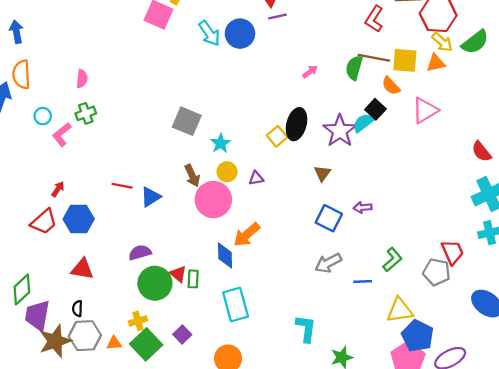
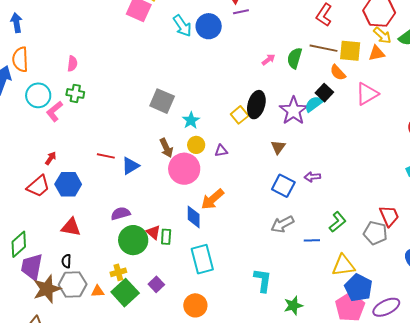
green semicircle: (354, 68) -> (295, 58), moved
green cross: (86, 113) -> (75, 93), turned 30
cyan circle: (43, 116) -> (38, 95), size x1.6

